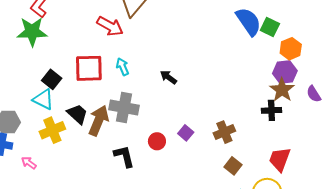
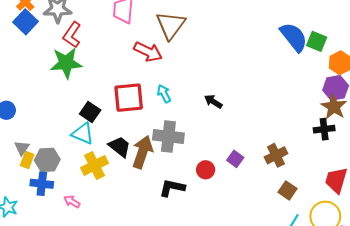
black L-shape: (124, 156) -> (172, 188), turned -60

